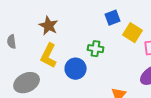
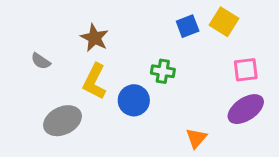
yellow square: (133, 33) -> (224, 22), moved
gray semicircle: (12, 42) -> (41, 61), turned -48

